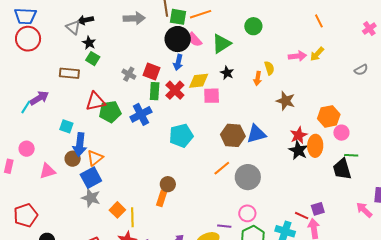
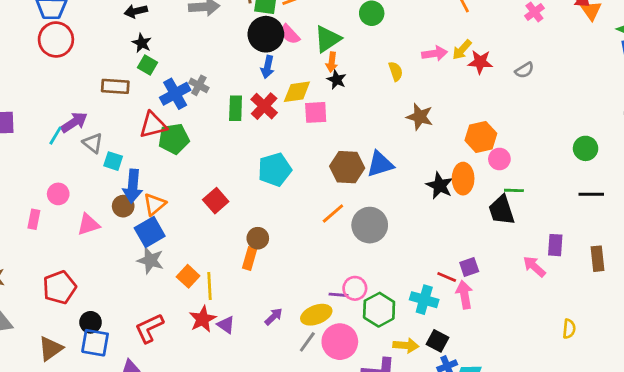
gray triangle: (73, 27) -> (93, 143), moved
red square: (151, 71) -> (216, 201), moved, turned 30
orange arrow: (258, 78) -> (332, 62), moved
blue cross: (141, 114) -> (175, 94), moved
red star: (299, 135) -> (480, 62), moved, turned 30
pink circle: (247, 213) -> (355, 288), moved

